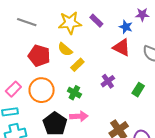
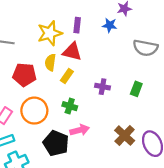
purple rectangle: (96, 21) -> (77, 25), turned 64
red triangle: (122, 47) -> (72, 52), moved
yellow semicircle: (65, 49) -> (50, 62), turned 70
purple cross: (108, 81) -> (103, 87), turned -32

